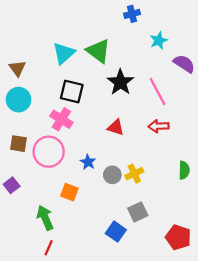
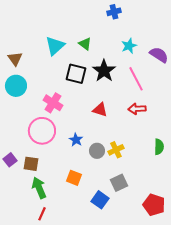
cyan star: (159, 41) -> (129, 46), moved
green triangle: (98, 51) -> (85, 44), size x0.6
black square: (72, 91) -> (76, 74), moved
brown square: (19, 144) -> (31, 164), moved
orange square: (69, 192) -> (74, 178), moved

